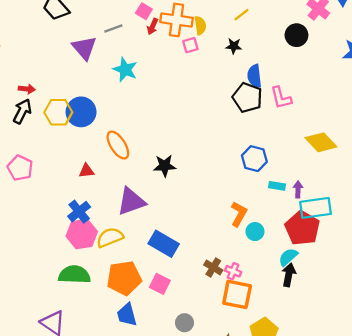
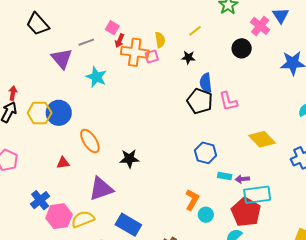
orange cross: (177, 20) -> (135, 52), moved
red arrow: (27, 89) -> (13, 93), turned -88
purple arrow: (298, 189) -> (242, 179), turned -96
blue cross: (79, 212) -> (40, 200), moved

